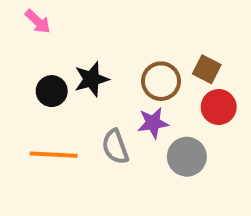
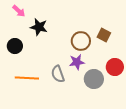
black star: (91, 79) -> (39, 27), moved, turned 30
black circle: (52, 91) -> (15, 46), moved
red circle: (219, 107) -> (115, 67), moved

